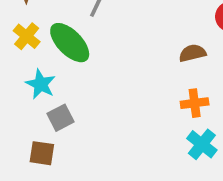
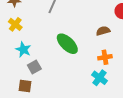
green ellipse: (70, 43) -> (67, 44), moved
cyan cross: (202, 144) -> (99, 78), moved

